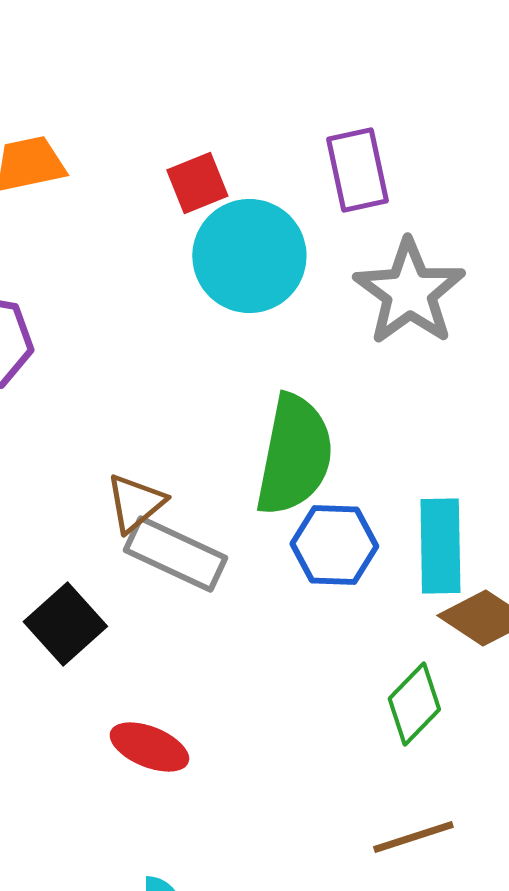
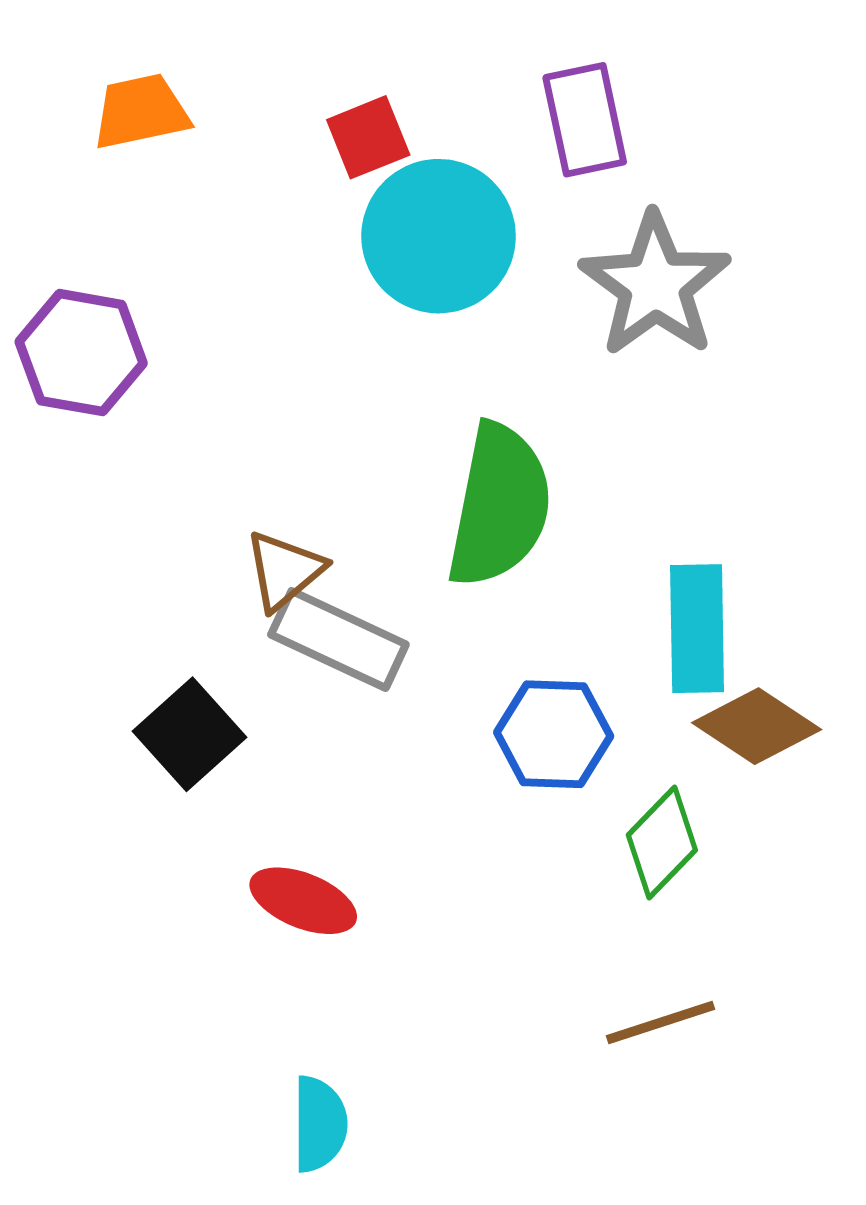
blue hexagon: (334, 545) -> (554, 734), moved

